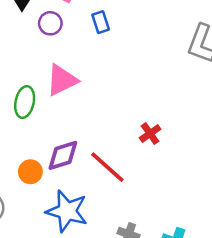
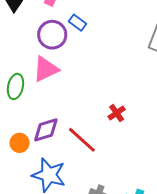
blue rectangle: (101, 22) -> (78, 23), turned -36
purple circle: (50, 23) -> (52, 35), moved, size x1.5

